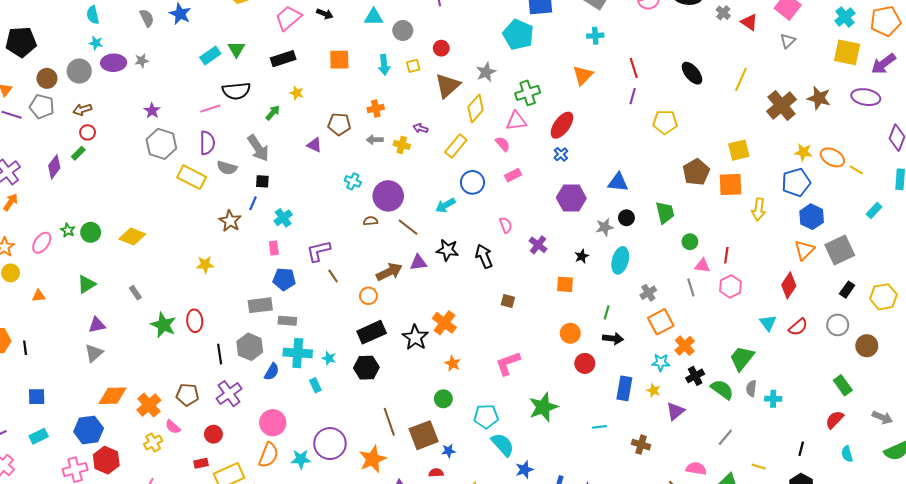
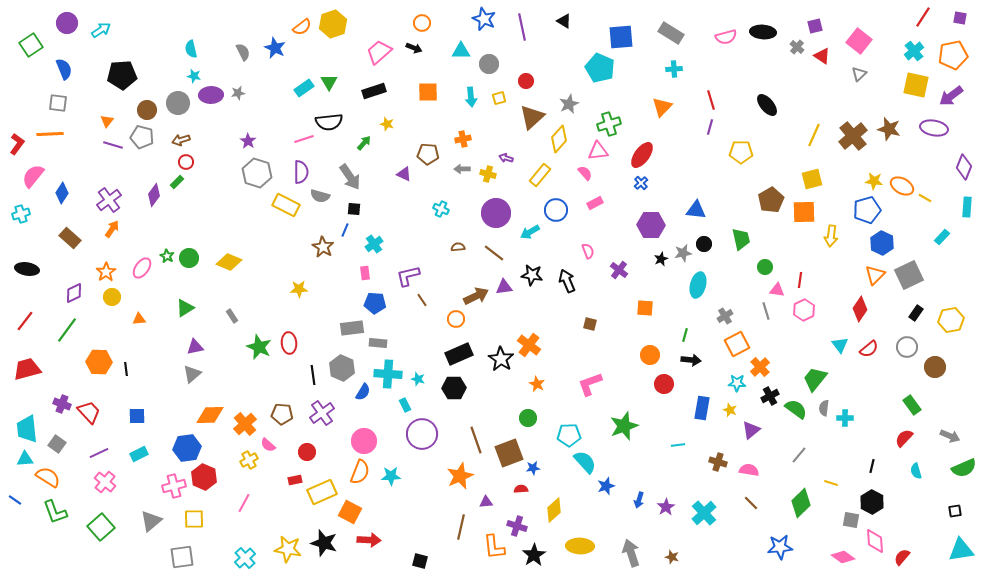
yellow line: (741, 79) -> (814, 135), moved
purple circle: (388, 196) -> (496, 213), moved
black star: (582, 256) -> (661, 259), moved
purple circle: (330, 444) -> (422, 434), moved
pink semicircle: (696, 469) -> (749, 470), moved

